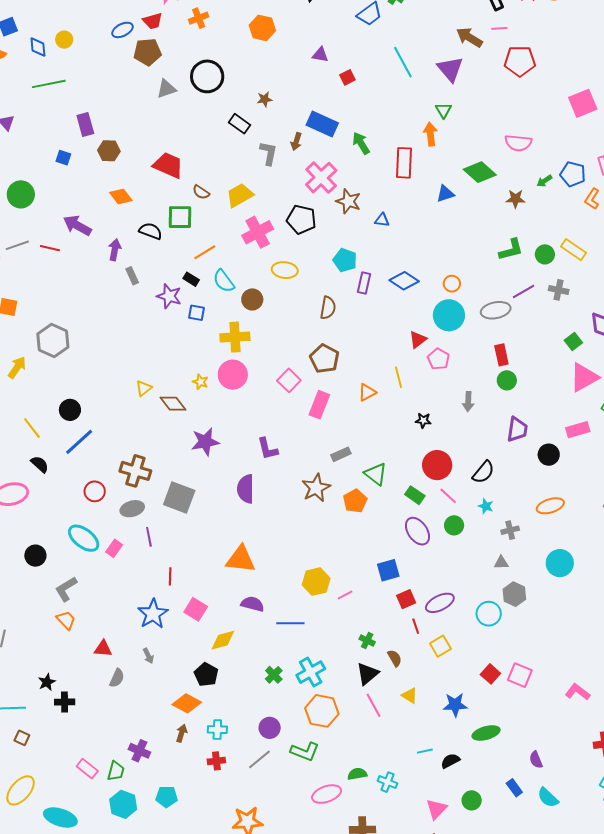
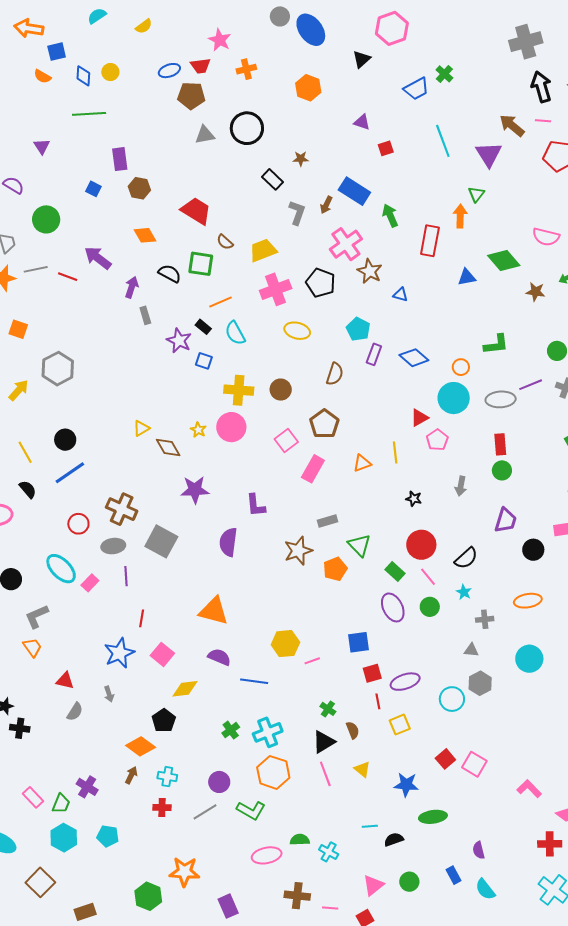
green L-shape: (511, 250) -> (496, 344), moved
brown circle: (252, 299) -> (281, 390), moved

